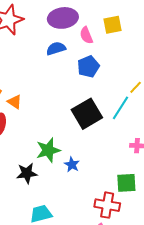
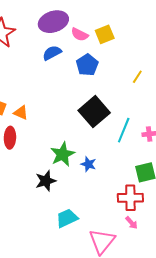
yellow square: (112, 25) -> (105, 34), moved
pink semicircle: (86, 35) -> (80, 34), turned -30
cyan line: (121, 108) -> (124, 130), moved

